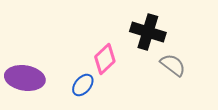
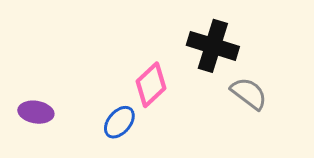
purple ellipse: (25, 78) -> (36, 112), size x0.6

